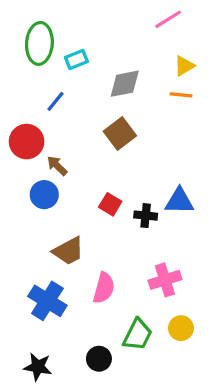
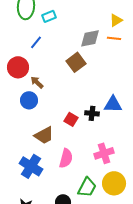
gray diamond: (125, 84) -> (90, 38), moved
red square: (110, 204) -> (71, 119), moved
yellow circle: (181, 328) -> (114, 183), size x1.5

